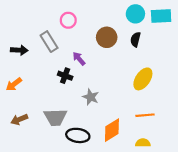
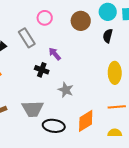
brown circle: (107, 37) -> (81, 21), moved
yellow ellipse: (143, 79) -> (115, 73), turned -35

